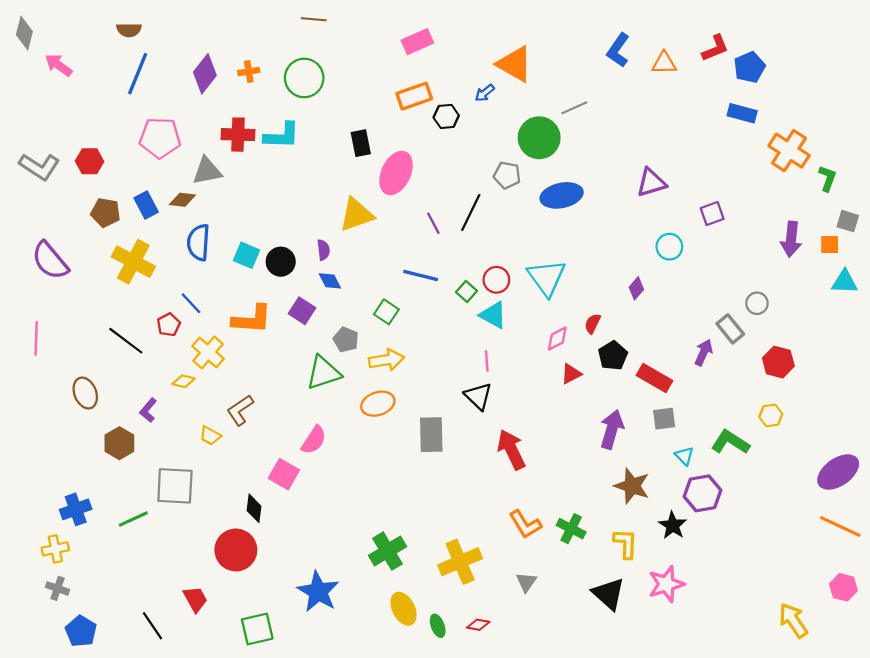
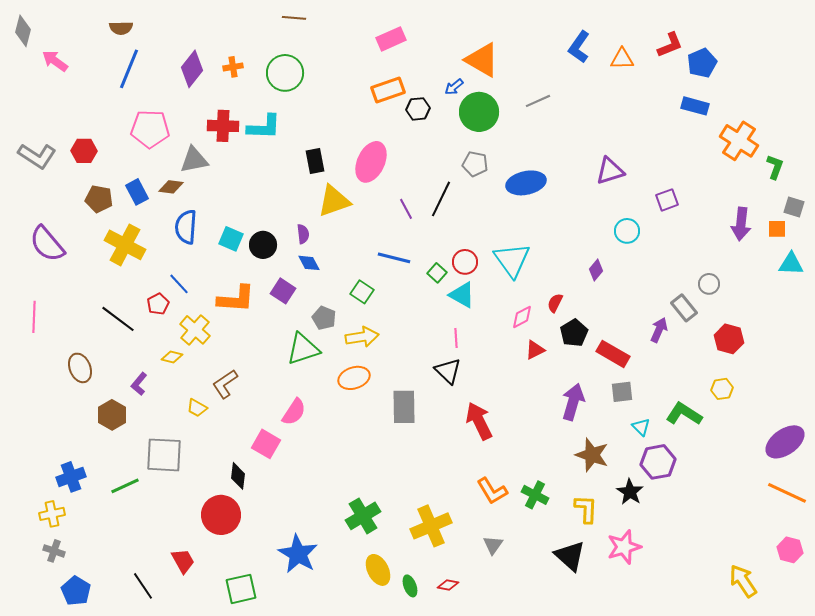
green circle: (539, 138) -> (479, 112), moved
black rectangle: (361, 143) -> (315, 161), moved

